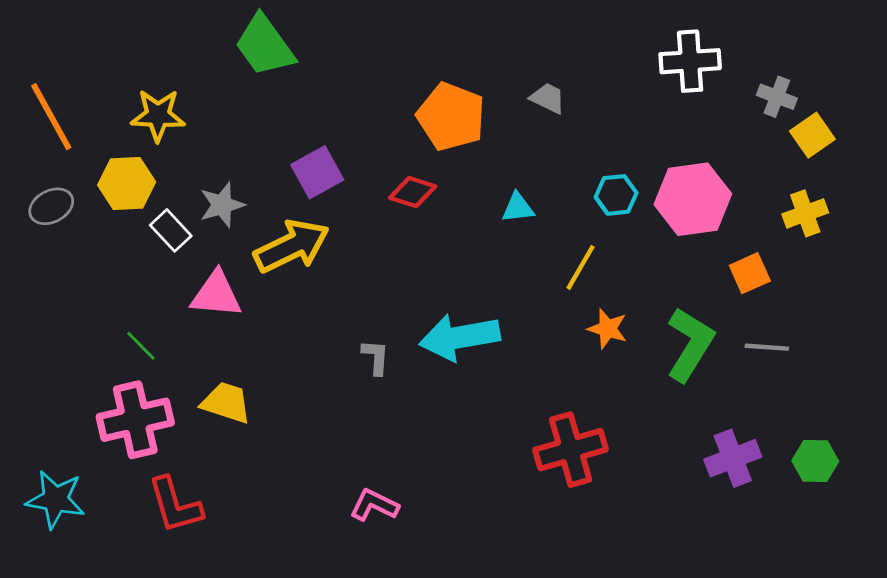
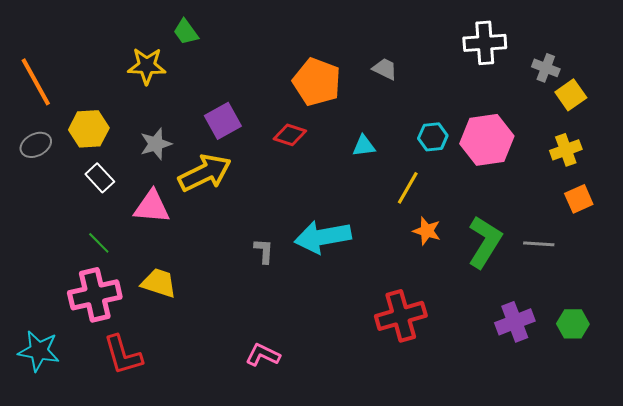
green trapezoid: (265, 46) -> (186, 32), size x0.6
yellow star: (158, 115) -> (147, 66), moved
white rectangle: (171, 230) -> (100, 178), moved
orange square: (750, 273) -> (579, 199), moved

